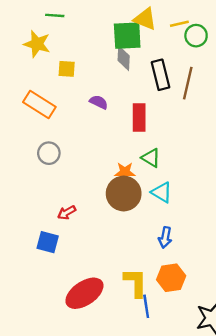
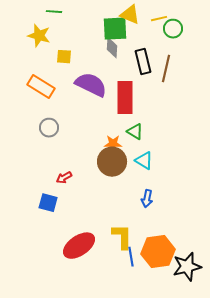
purple semicircle: (99, 102) -> (91, 85), size x2.0
red rectangle: (139, 118) -> (125, 98), size x1.4
orange hexagon: (171, 278) -> (158, 252), moved, size x1.4

